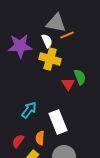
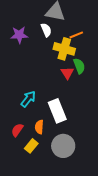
orange line: (67, 35) -> (76, 35), moved
purple star: (20, 46) -> (19, 35), size x0.7
yellow cross: (50, 59) -> (64, 49), moved

